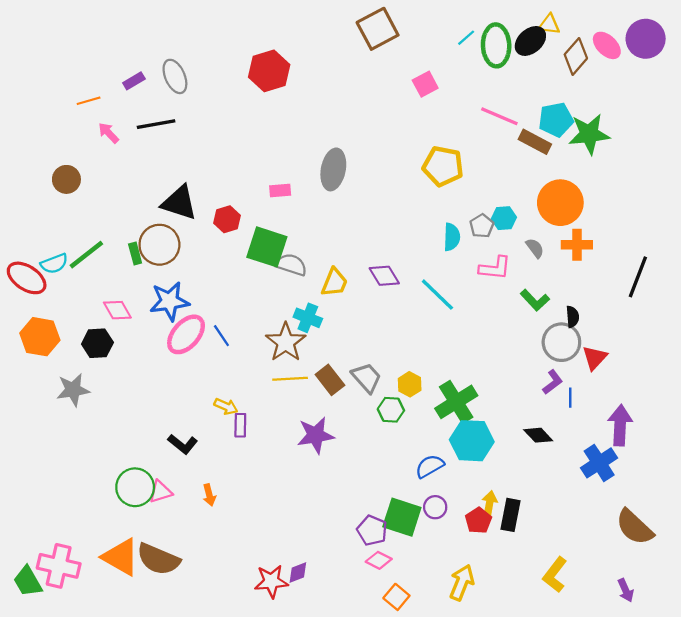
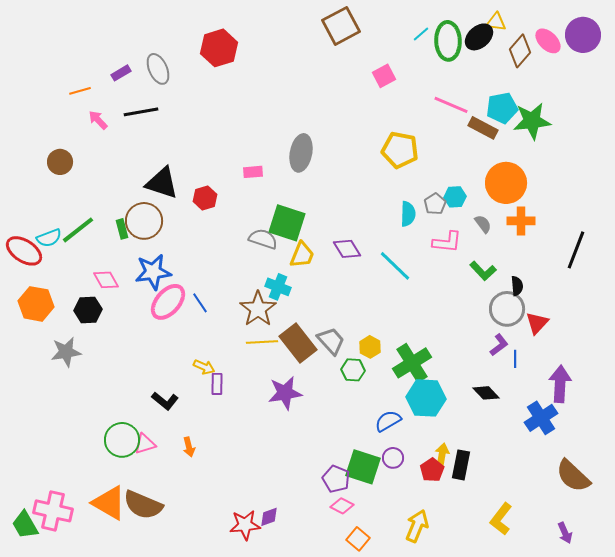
red hexagon: (269, 71) -> (219, 48), moved
green square: (267, 247) -> (287, 223), moved
brown rectangle: (330, 380) -> (298, 343), size x1.4

